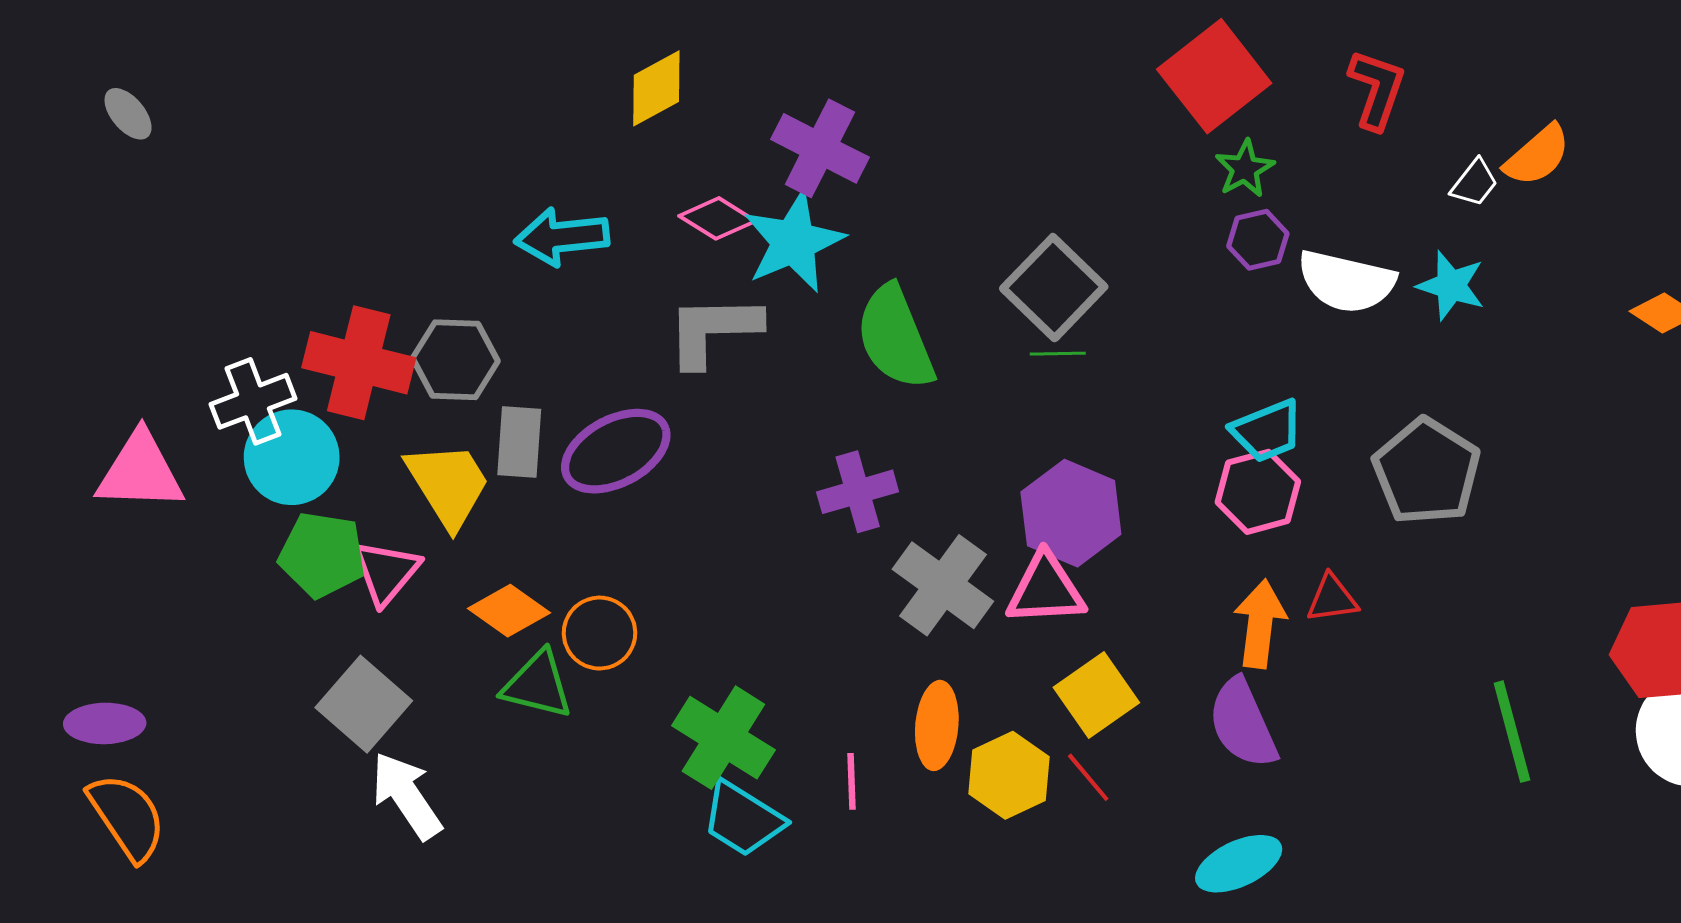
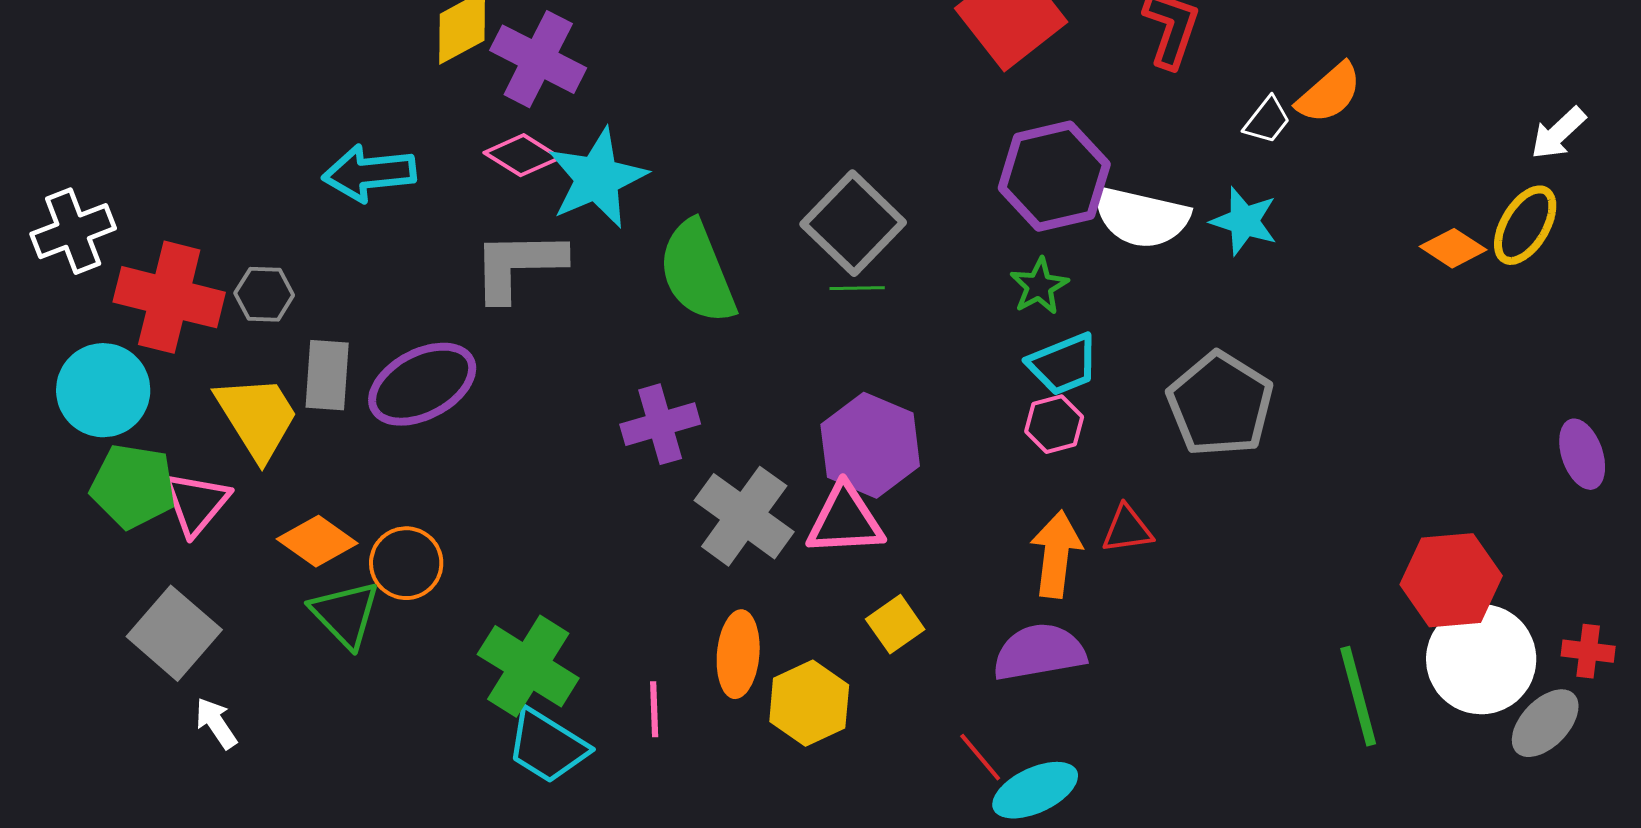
purple cross: (820, 148) -> (538, 59), moved
green star: (1245, 169) -> (1039, 286), moved
purple hexagon: (1258, 240) -> (1054, 176), size x1.8
gray hexagon: (455, 360) -> (264, 294), size x0.7
white cross: (253, 401) -> (73, 231), moved
pink hexagon: (1258, 492) -> (1054, 424), size x0.7
green triangle: (538, 685) -> (345, 614), turned 32
yellow square: (1096, 695) -> (895, 624), size x0.7
purple semicircle: (1243, 723) -> (1039, 652), turned 104
green line: (1512, 732) -> (1358, 696), moved
red line: (1088, 777) -> (980, 757), moved
white arrow: (406, 796) -> (216, 723), size x0.6

